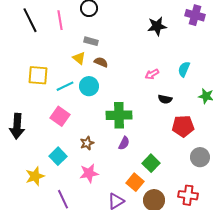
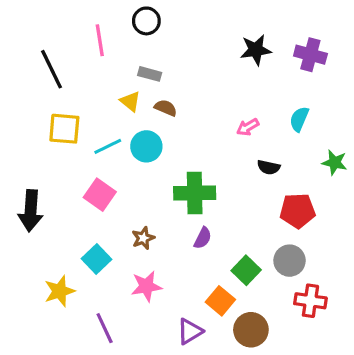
purple cross: (195, 15) -> (310, 55), moved
black line: (30, 20) -> (51, 69), moved
gray circle: (200, 157) -> (290, 261), moved
red cross: (188, 195) -> (310, 301), moved

